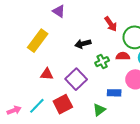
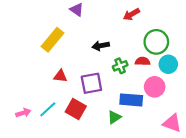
red arrow: (111, 24) -> (131, 14), moved, turned 91
purple square: (76, 79) -> (91, 83), turned 30
blue rectangle: (114, 93) -> (131, 100), size x1.5
red square: (63, 104) -> (76, 109), turned -36

